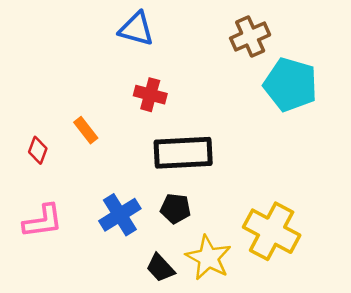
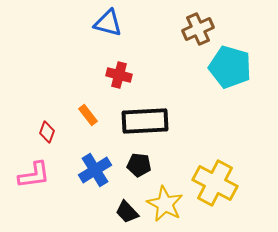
orange rectangle: (86, 130) -> (88, 115), moved
red diamond: (38, 150) -> (47, 132), moved

